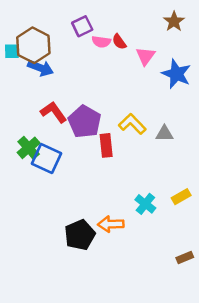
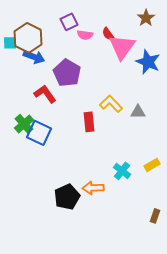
red semicircle: (119, 42) -> (108, 34), moved
pink triangle: (145, 56) -> (122, 47), size x1.6
purple pentagon: (85, 122) -> (67, 73), moved
brown rectangle: (185, 257) -> (155, 216), turned -48

